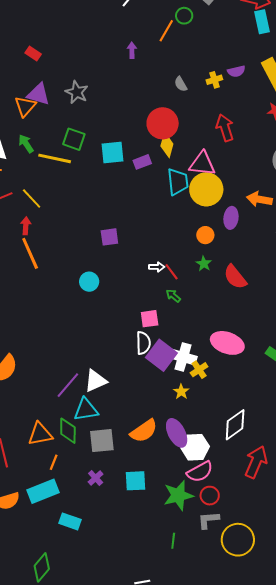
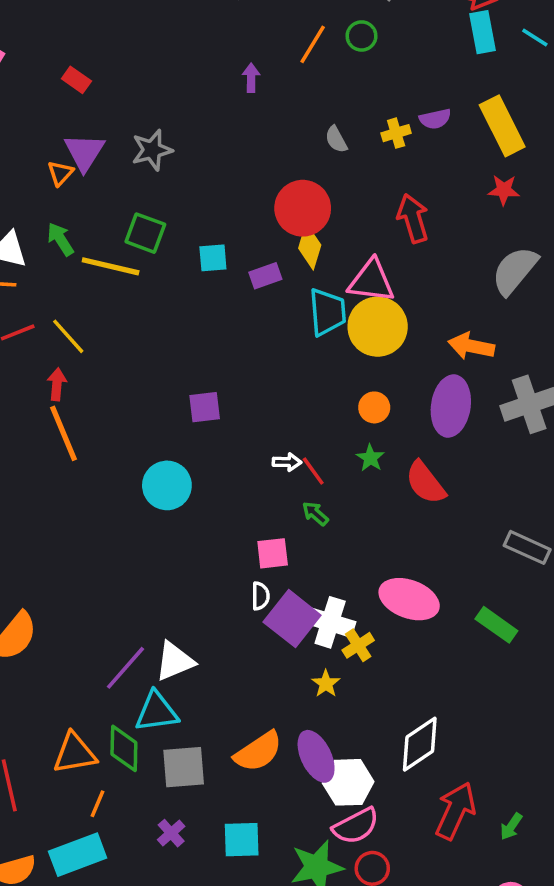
green circle: (184, 16) -> (362, 36), moved
gray star: (77, 92) -> (152, 150), turned 30
purple triangle: (39, 94) -> (84, 152), turned 45
orange triangle: (25, 106) -> (60, 173), size x0.7
cyan square: (112, 152) -> (213, 258), size x0.7
purple ellipse: (231, 218) -> (451, 406), moved, size x1.5
cyan circle: (89, 282) -> (167, 485), size x1.4
white semicircle: (143, 343) -> (260, 596), size x0.7

